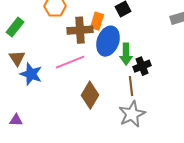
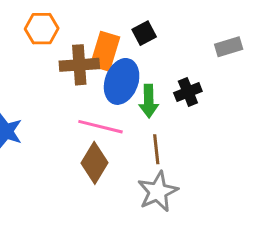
orange rectangle: (97, 21) -> (105, 51), size x1.4
pink line: (70, 62) -> (100, 127), moved, turned 36
black cross: (142, 66) -> (188, 92), moved

